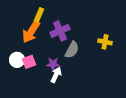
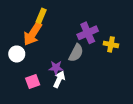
purple cross: (60, 31) -> (88, 33), moved
white circle: (17, 60) -> (17, 54), moved
pink square: (29, 62) -> (33, 81), moved

